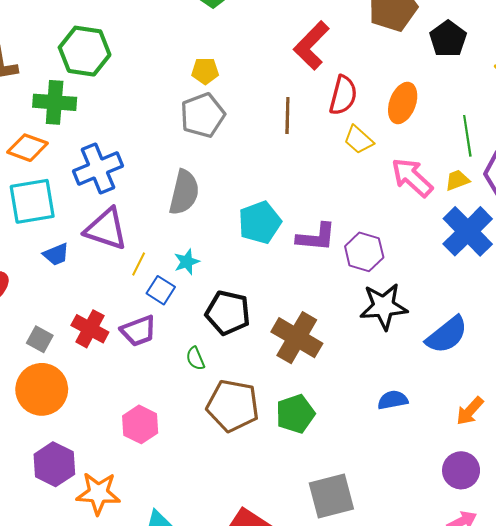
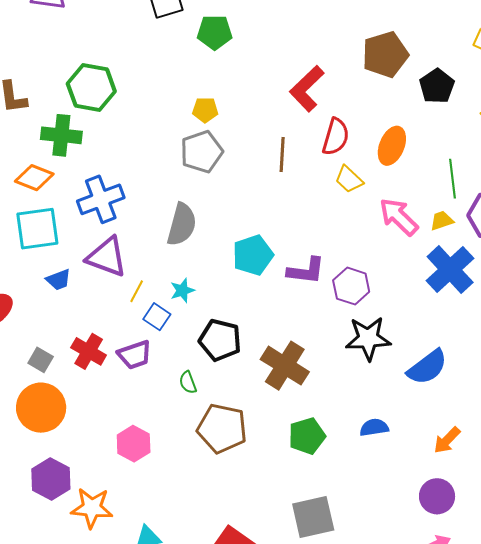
green pentagon: (295, 414) -> (307, 436), moved

